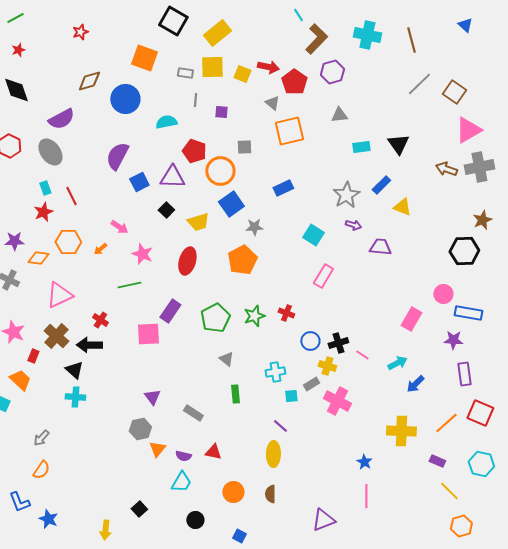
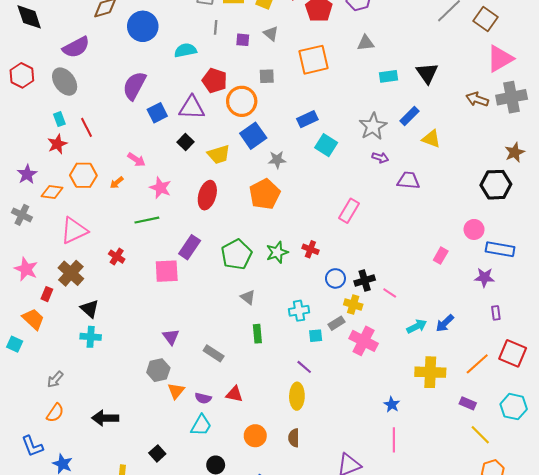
gray triangle: (272, 103) -> (271, 34), moved
cyan square: (313, 235) -> (326, 145), moved
purple star: (14, 241) -> (27, 174), turned -30
pink rectangle: (411, 319) -> (441, 256), size x0.7
black arrow: (89, 345) -> (105, 418), moved
cyan arrow: (397, 363) -> (417, 326), moved
purple rectangle: (464, 374) -> (496, 313), size x0.6

